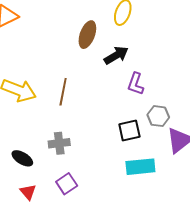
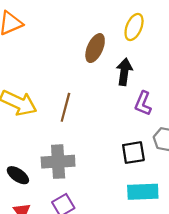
black arrow: (116, 55) -> (124, 72), turned -55
gray cross: (59, 143) -> (58, 162), size x1.4

